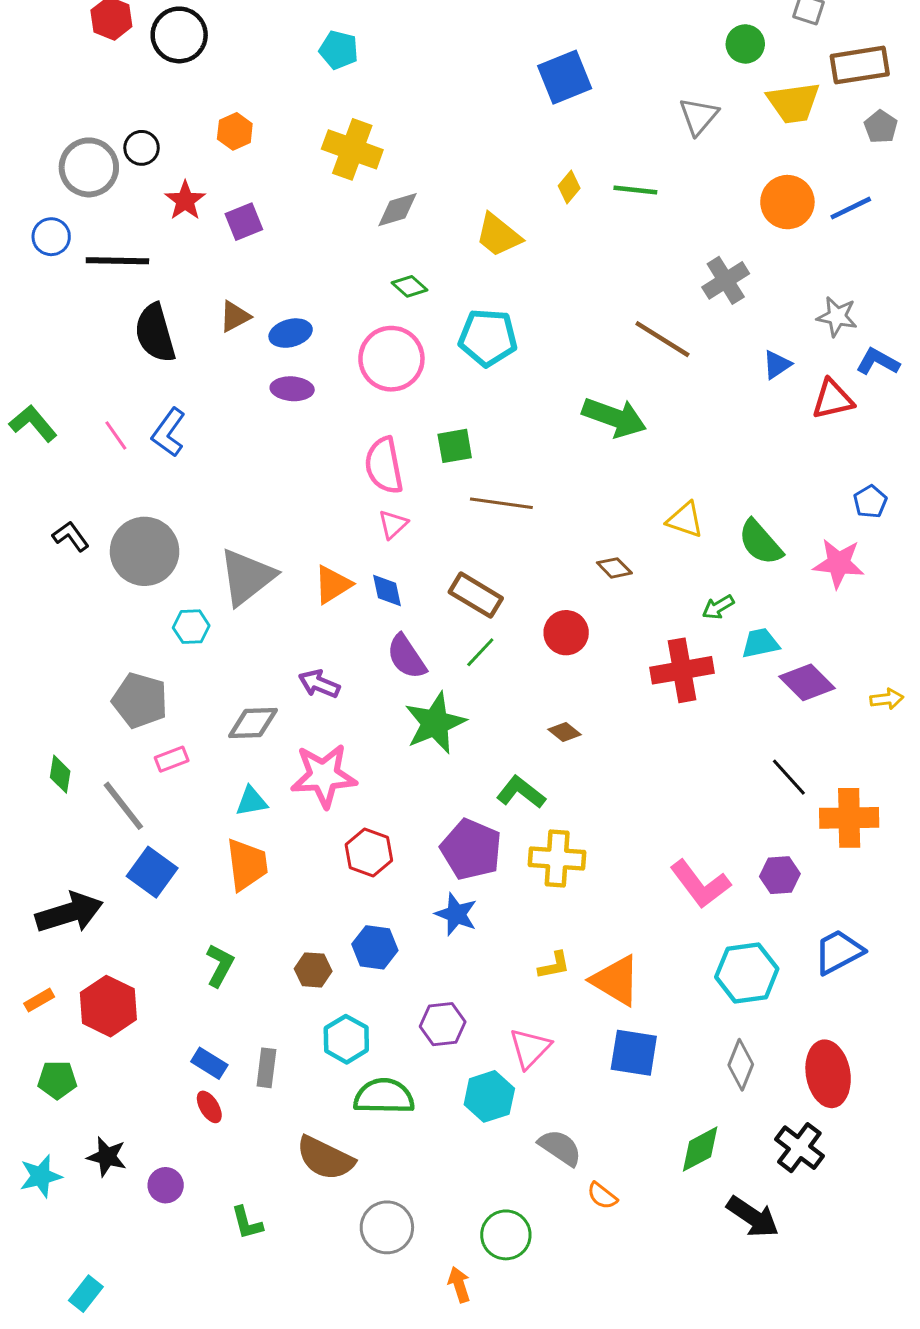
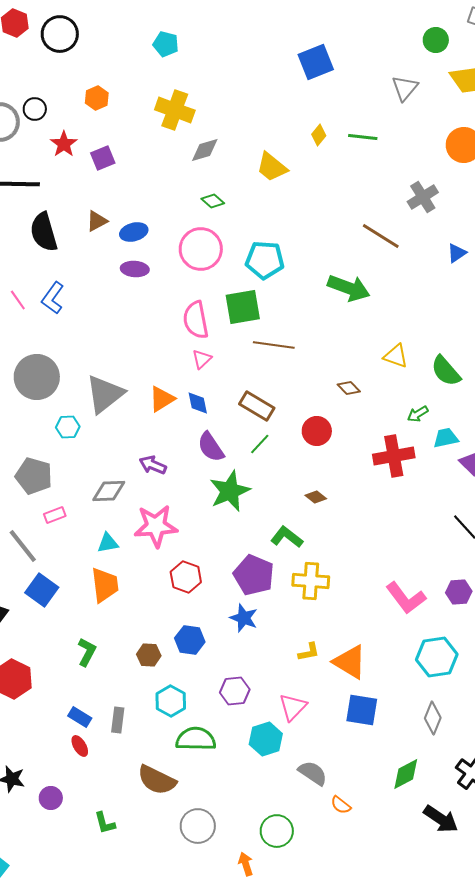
cyan pentagon: (488, 338) -> (265, 260), moved
green square: (455, 446) -> (243, 307), size x1.5

